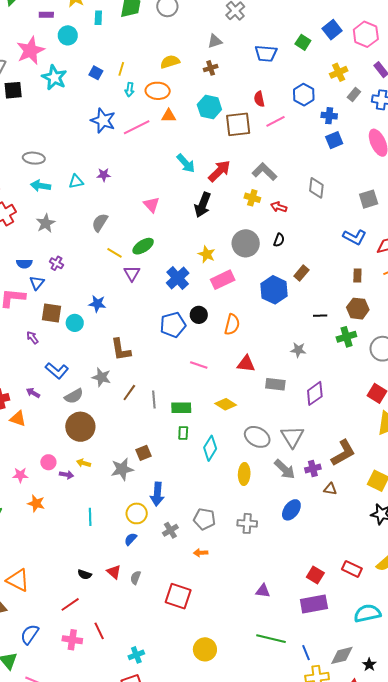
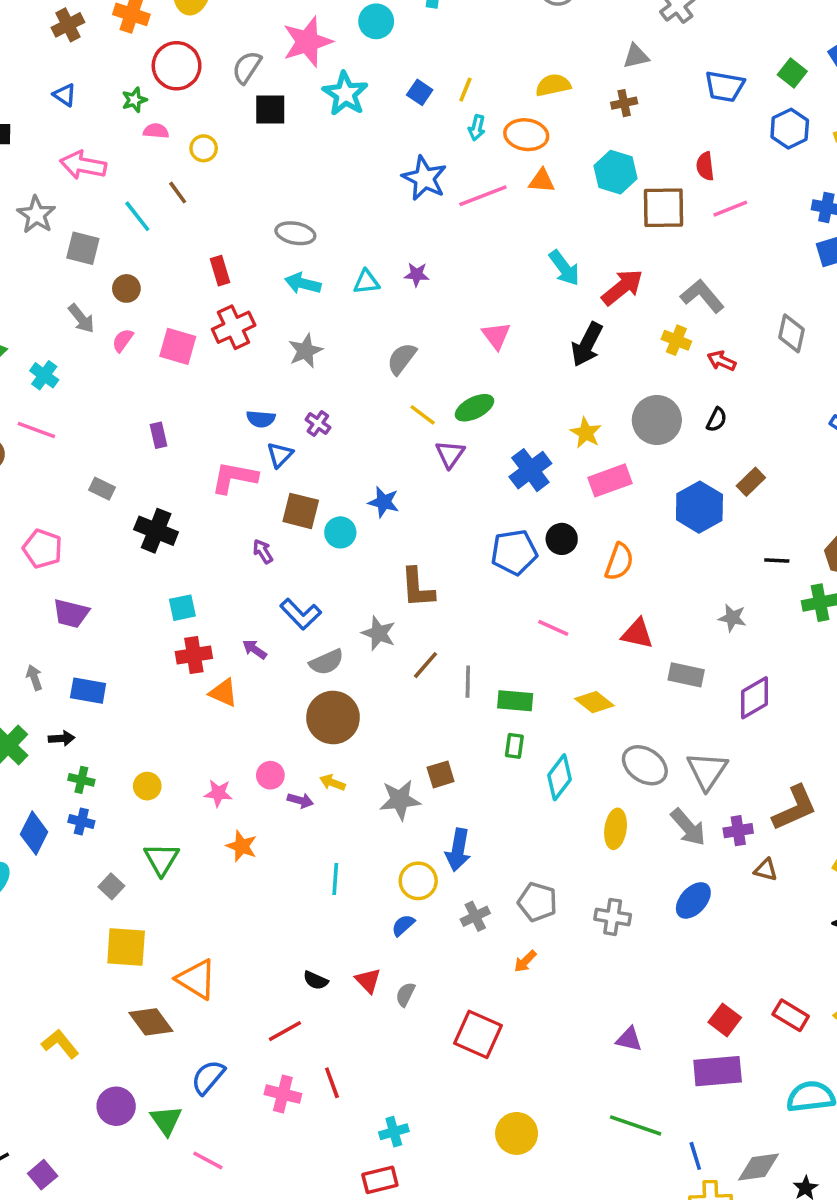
blue hexagon: (304, 95) -> (790, 129), moved
orange arrow: (201, 553) -> (525, 961), turned -48

